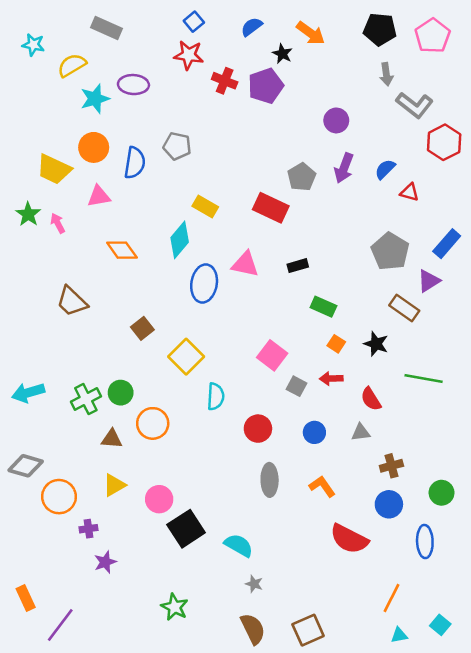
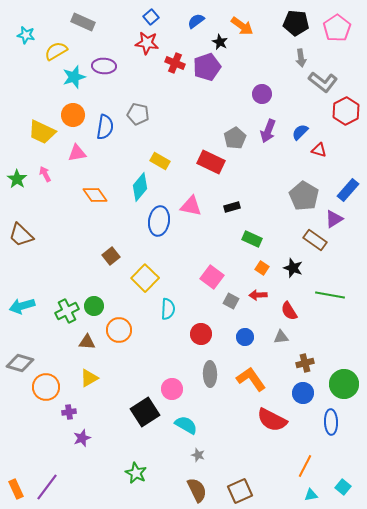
green star: (28, 214) -> (17, 179), moved
brown trapezoid: (72, 301) -> (21, 235), moved
orange L-shape: (322, 486) -> (251, 379), size x1.4
green circle: (442, 493) -> (344, 384), size x1.5
pink circle: (159, 499) -> (172, 389), moved
orange rectangle: (26, 598) -> (16, 489), moved

